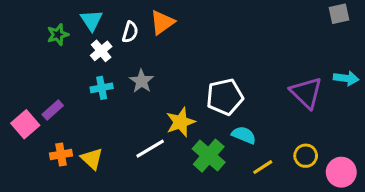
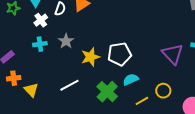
yellow star: (181, 122) -> (90, 57), moved
cyan semicircle: (244, 135) -> (131, 79), turned -49
orange cross: (61, 155) -> (14, 78), moved
yellow circle: (306, 156) -> (163, 91), moved

